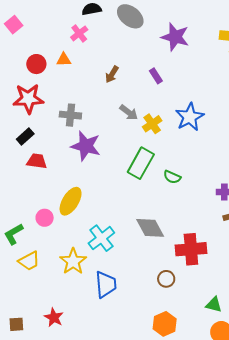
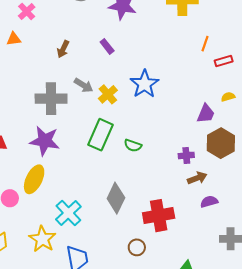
gray cross: (70, 115) -> (51, 99), moved, size x1.4
purple star: (86, 146) -> (45, 141), moved
gray diamond: (150, 228) -> (116, 198), turned 60

